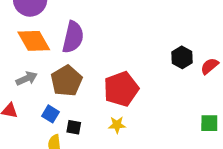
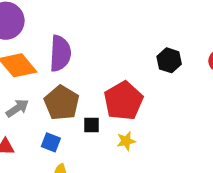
black hexagon: (182, 57) -> (169, 60), moved
black square: (74, 127) -> (91, 125), moved

